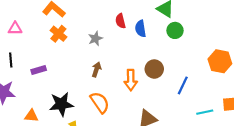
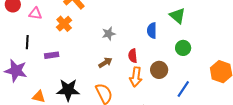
red semicircle: (120, 21) -> (133, 56), moved
green circle: (175, 30) -> (183, 48), moved
orange cross: (58, 34) -> (64, 24), moved
brown arrow: (96, 70) -> (105, 63), turned 32

